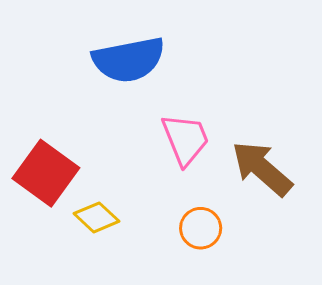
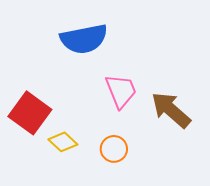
orange circle: (201, 228) -> (114, 149), moved

